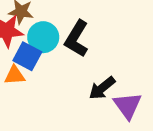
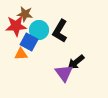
purple triangle: (128, 106) -> (64, 73), moved

